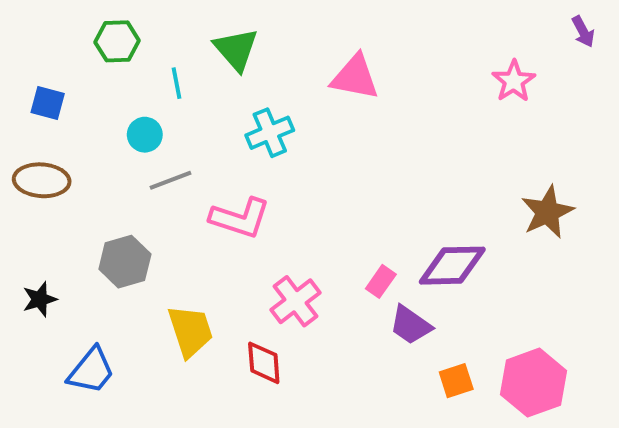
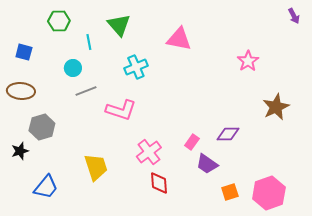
pink star: (514, 81) -> (248, 61), moved
gray hexagon: (125, 262) -> (42, 127), moved
purple diamond: (452, 266) -> (228, 134), size x0.7
red diamond: (264, 363) -> (159, 183), moved

